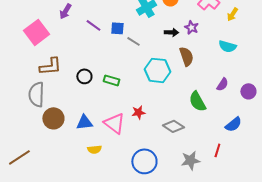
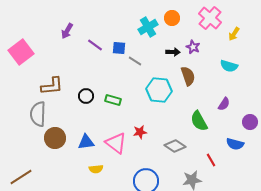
pink square: (36, 32) -> (21, 52), moved
purple circle: (248, 91) -> (250, 122), moved
blue semicircle: (233, 124) -> (235, 144), turned 54
red line: (217, 150) -> (211, 160), moved, turned -48

